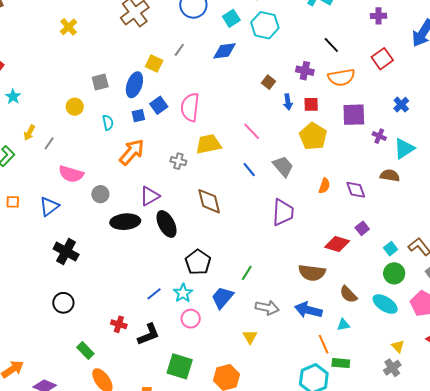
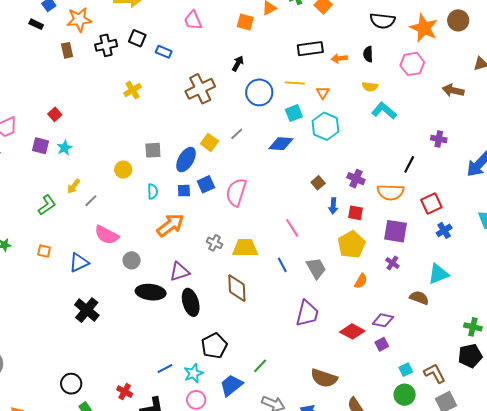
black line: (331, 45) -> (409, 164), moved, turned 60
red square: (382, 59) -> (431, 204), moved
purple cross: (379, 136) -> (392, 263), moved
yellow trapezoid: (208, 144) -> (245, 248), moved
orange semicircle: (324, 186) -> (361, 281), moved
purple diamond: (356, 190) -> (383, 320), moved, turned -70
red diamond: (337, 244) -> (352, 331), moved
black circle: (63, 303) -> (71, 384), moved

